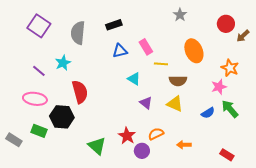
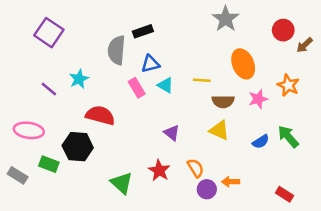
gray star: (180, 15) -> (226, 19), size x1.5
gray semicircle: (78, 33) -> (117, 50), moved
pink rectangle: (146, 47) -> (137, 88), moved
cyan triangle: (134, 79) -> (165, 85), moved
pink star: (219, 87) -> (258, 99), moved
red semicircle: (80, 92) -> (100, 115), turned -60
pink ellipse: (35, 99) -> (29, 130), moved
purple triangle: (146, 103) -> (172, 133), moved
orange semicircle: (156, 134) -> (196, 168), turned 84
purple circle: (142, 151) -> (207, 189), moved

